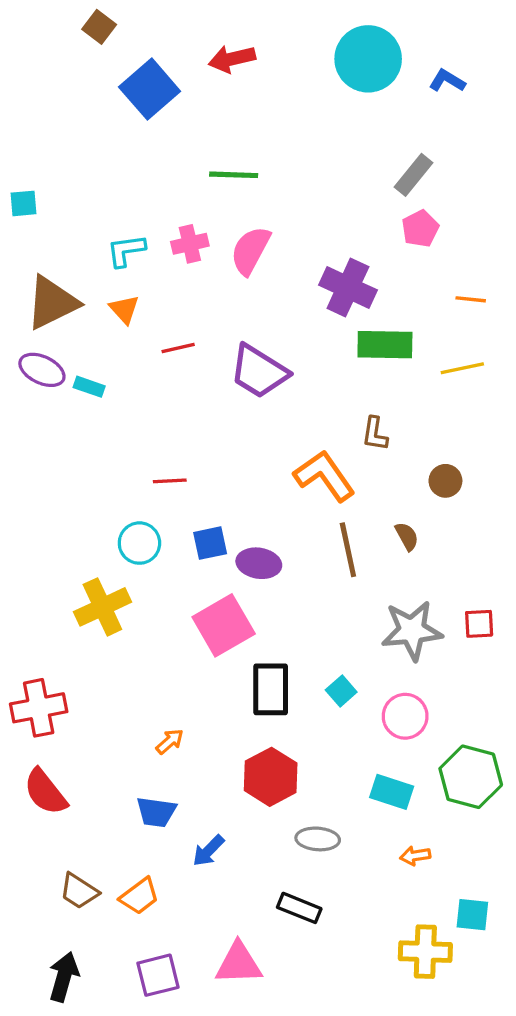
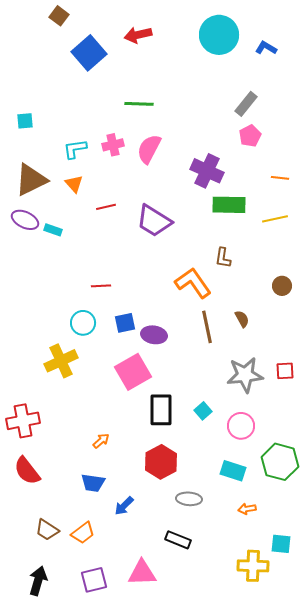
cyan square: (23, 203) -> (25, 121), moved
brown circle: (445, 481) -> (282, 286), moved

